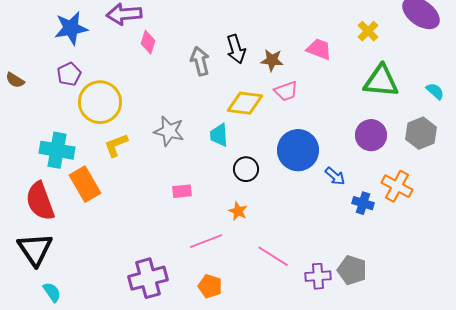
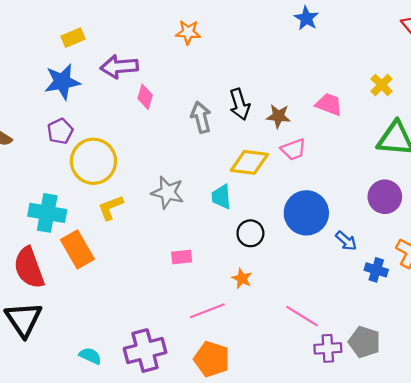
pink line: (273, 256) -> (302, 316), moved
orange pentagon: (210, 286) -> (212, 359), size x1.4
cyan semicircle: (52, 292) -> (90, 356), moved, turned -30

